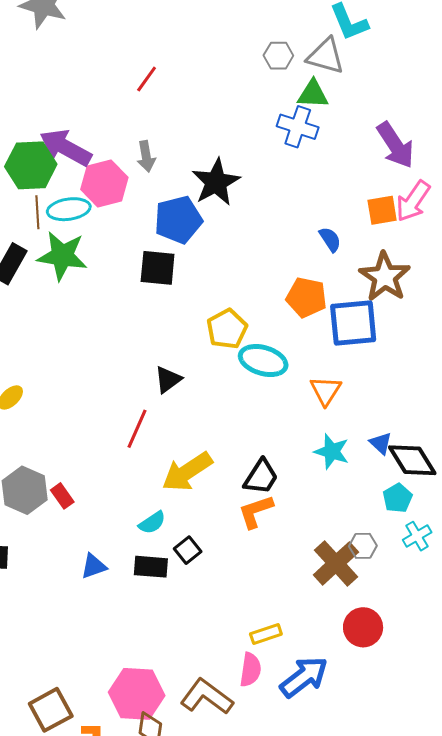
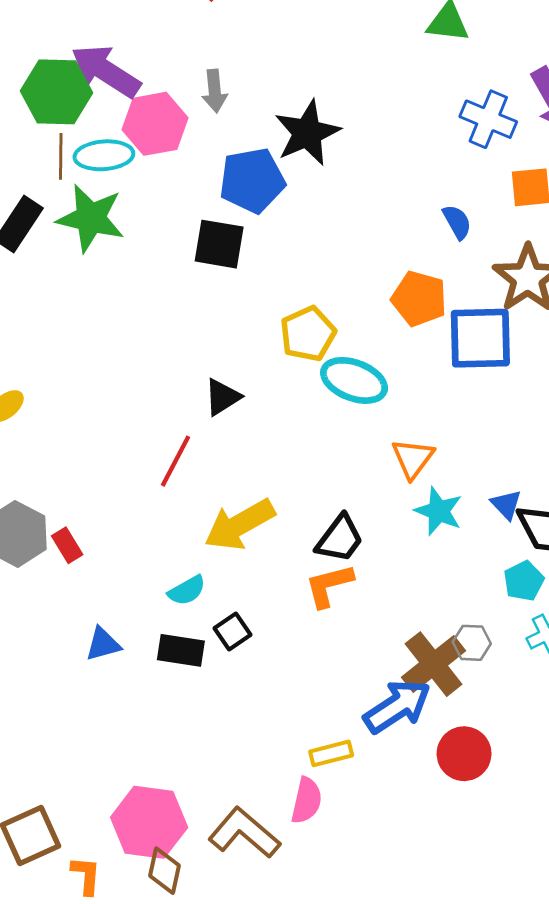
blue cross: (298, 127) -> (488, 119), moved
orange triangle: (326, 391) -> (413, 458), moved
blue arrow: (304, 677) -> (397, 706), moved

